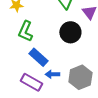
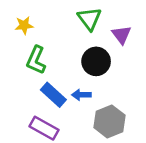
blue arrow: (52, 74) -> (81, 95), moved

